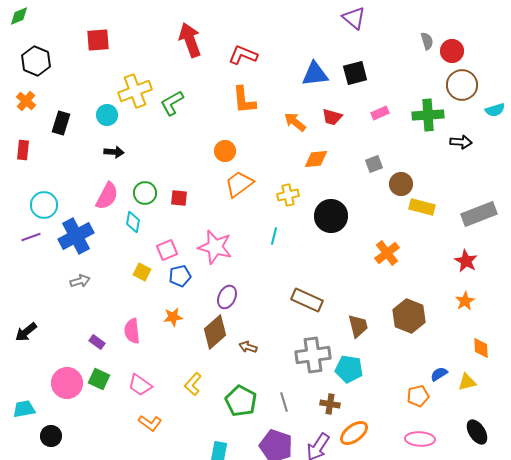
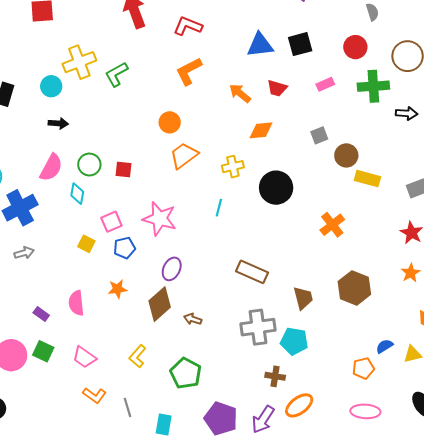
red circle: (452, 51) -> (355, 47), moved
orange L-shape: (244, 100) -> (189, 71), turned 68
gray line: (284, 402) -> (128, 407), moved

